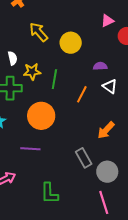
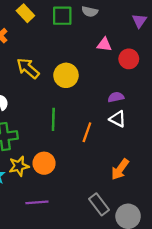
pink triangle: (107, 21) -> (104, 45), turned 40
purple semicircle: (100, 66) -> (116, 97), moved
yellow star: (32, 72) -> (19, 166), moved
orange circle: (41, 116) -> (44, 163), size x0.7

